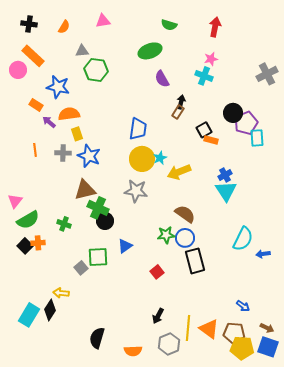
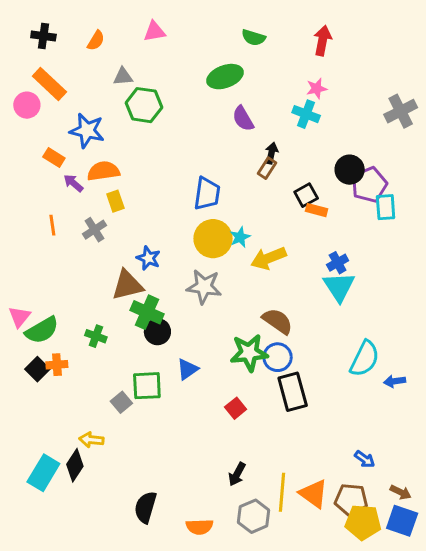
gray cross: (63, 153) -> (94, 230), turned -35
blue star: (89, 156) -> (148, 258), moved, size x0.7
pink triangle: (15, 201) -> (19, 317), moved
green star: (166, 235) -> (249, 353), size x1.4

